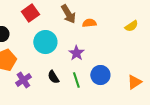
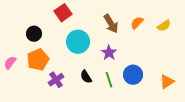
brown arrow: (68, 14) -> (111, 24), moved
orange semicircle: (89, 23) -> (137, 23), moved, turned -40

